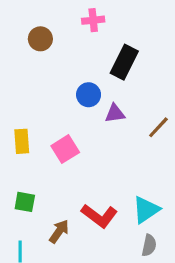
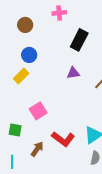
blue circle: (89, 95) -> (29, 55), moved
yellow rectangle: (22, 141) -> (21, 76), moved, turned 49
pink square: (65, 149) -> (38, 111), moved

